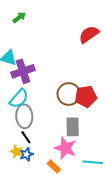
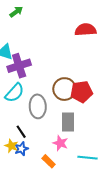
red semicircle: (89, 34) -> (86, 30), turned 30
gray ellipse: (24, 116) -> (38, 106), moved
pink star: (65, 148) -> (60, 143), size x0.7

